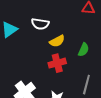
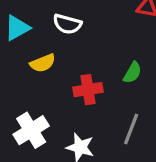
yellow semicircle: (57, 41) -> (43, 63), moved

